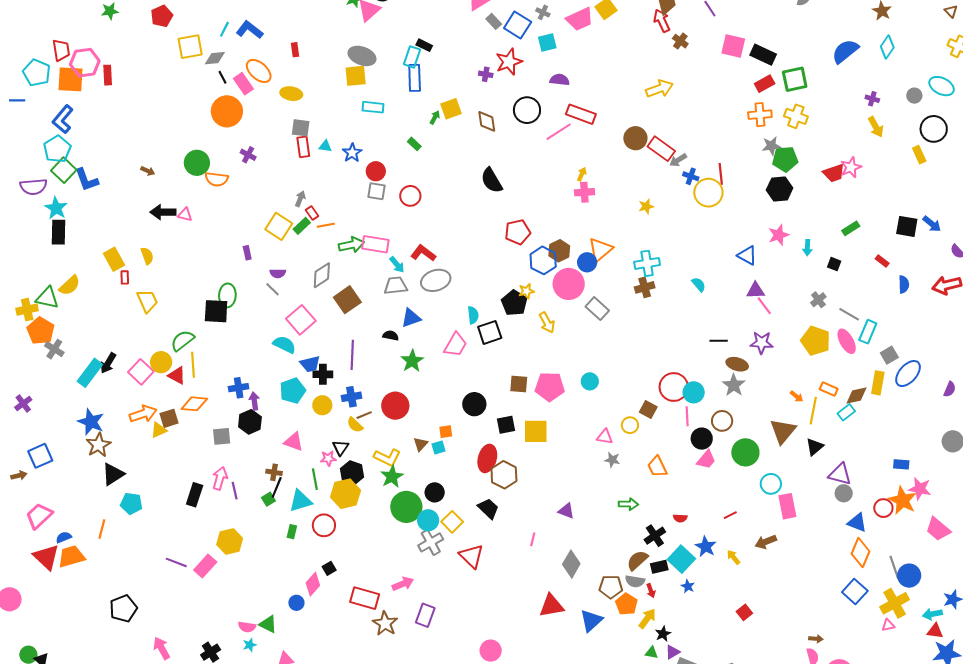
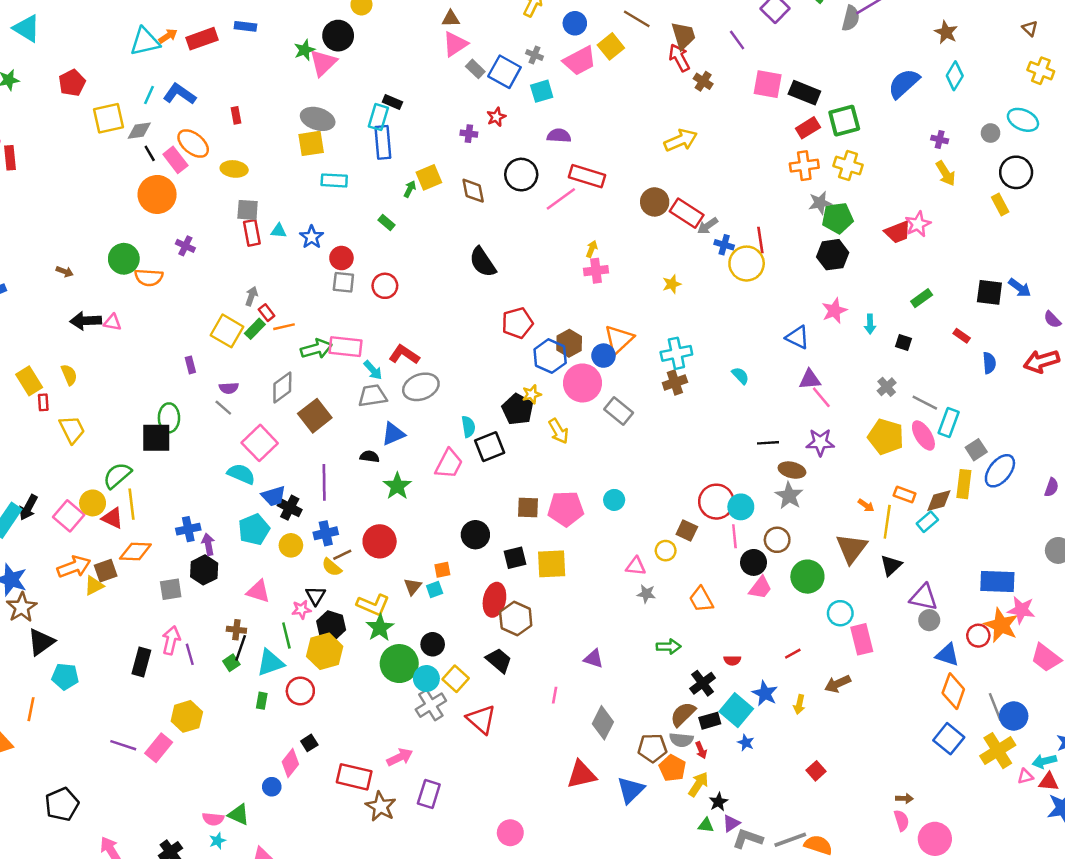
red star: (509, 62) -> (496, 117), size x0.6
black cross: (323, 374) -> (290, 508), turned 30
blue rectangle: (901, 464) -> (997, 582), size x1.8
yellow arrow: (733, 557) -> (799, 704), turned -126
pink triangle: (888, 625) -> (1025, 776), moved

